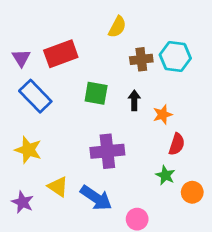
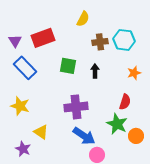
orange star: (163, 115) -> (134, 73), moved
green star: (165, 175) -> (117, 124), size x1.5
blue arrow: (96, 198) -> (84, 136), moved
purple star: (23, 202) -> (23, 149), moved

